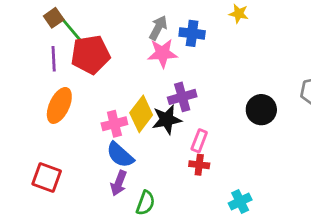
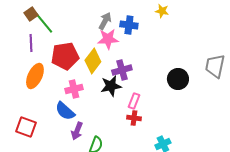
red pentagon: (90, 55) -> (65, 56), moved
yellow diamond: (141, 114) -> (93, 61), moved
blue semicircle: (120, 155) -> (65, 111), moved

